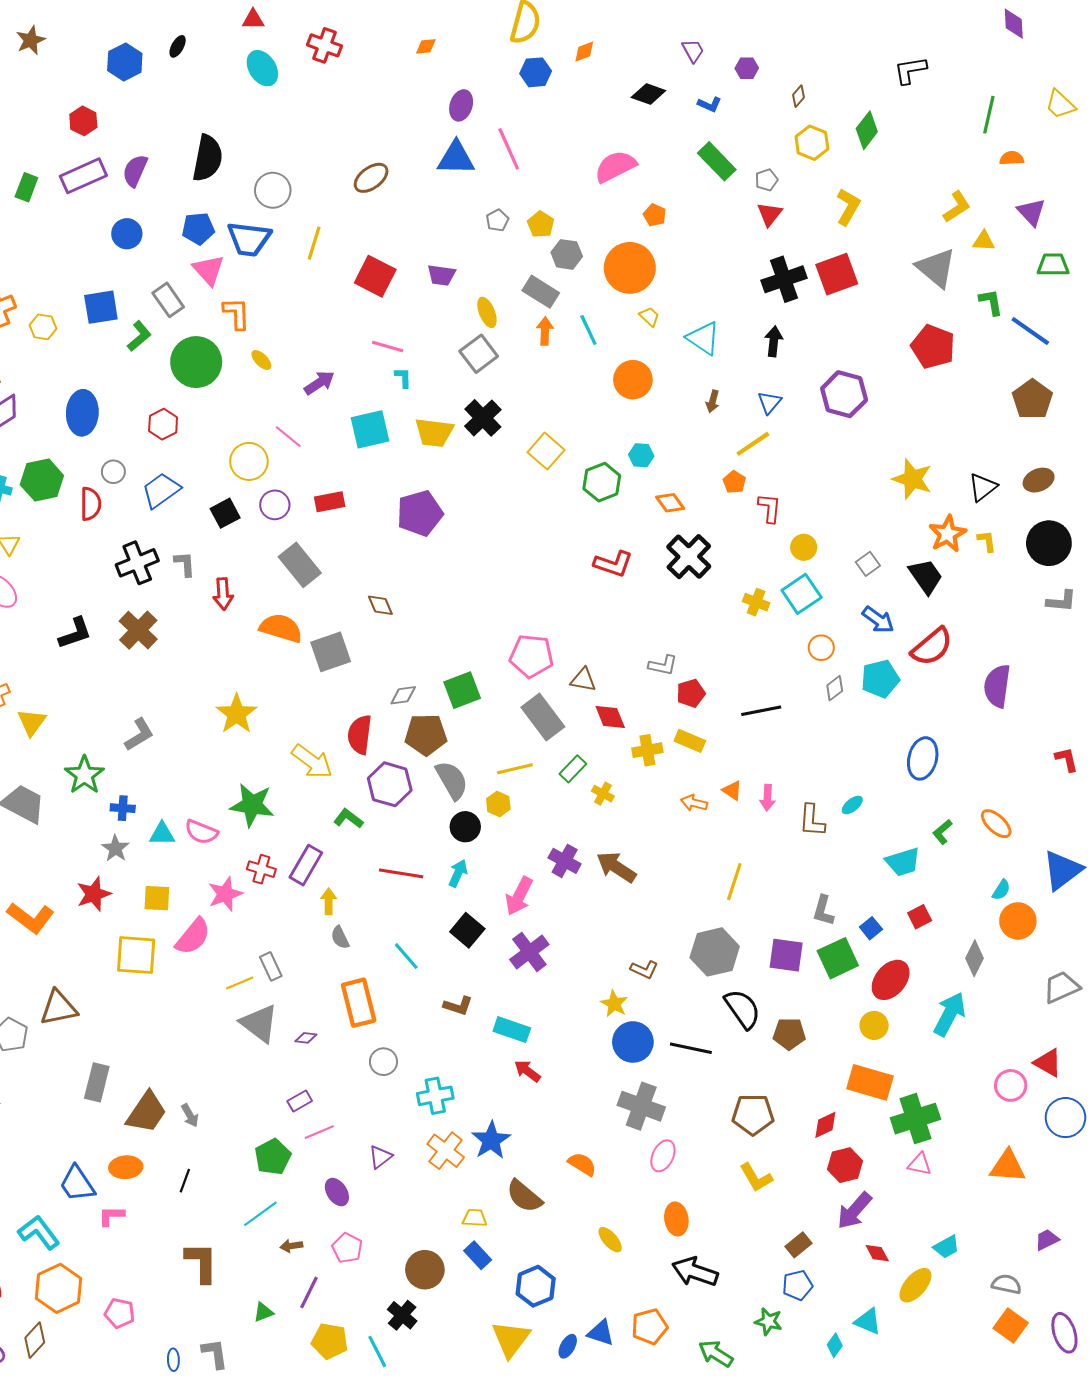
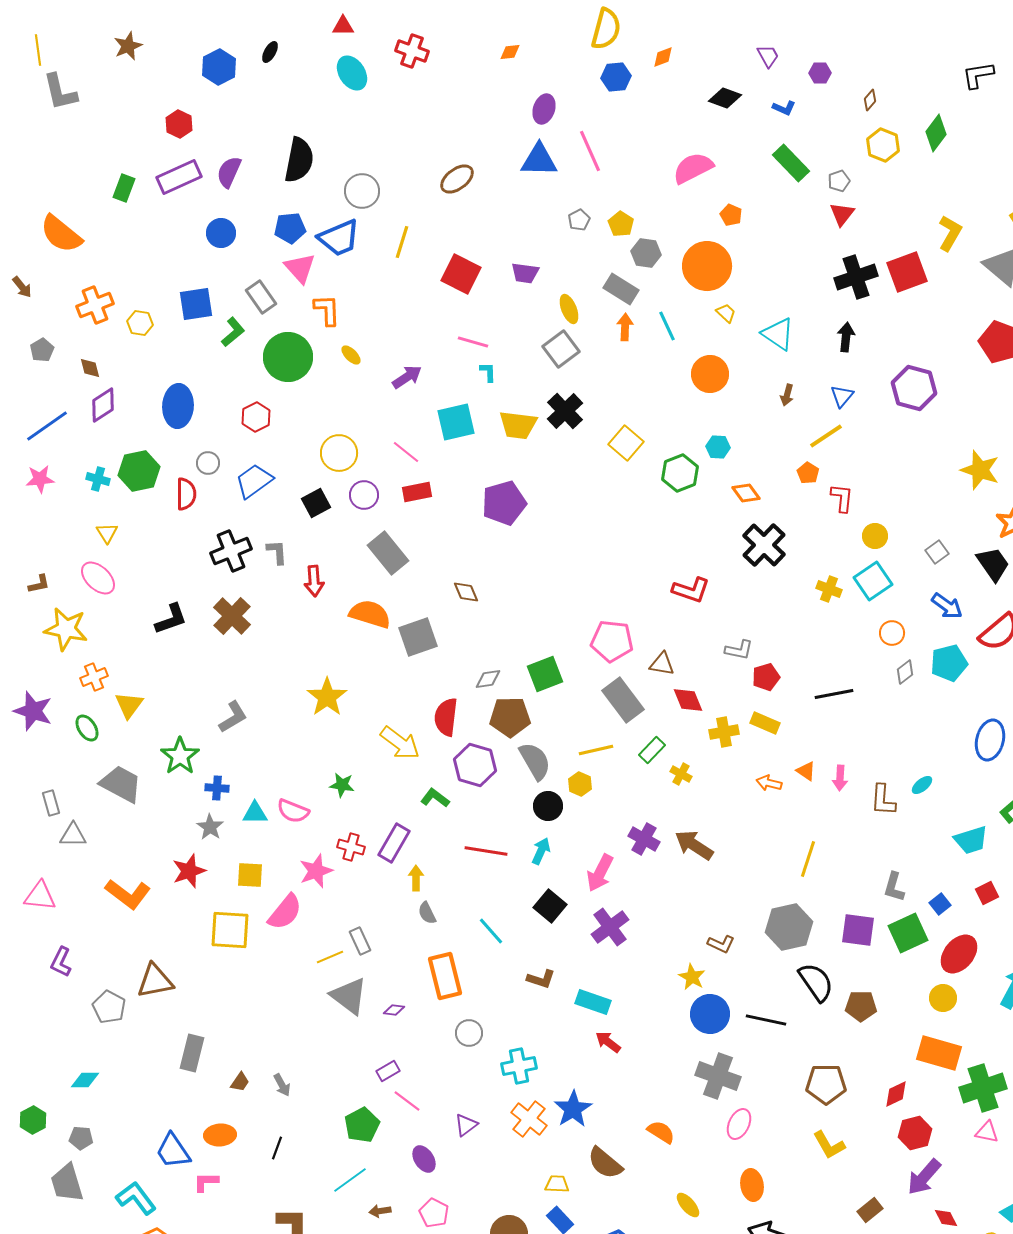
yellow L-shape: (848, 207) -> (950, 233), moved
blue trapezoid: (249, 239) -> (339, 238), turned -30
pink line: (288, 437) -> (406, 452), moved
red L-shape: (613, 564) -> (691, 590), moved
green star: (252, 805) -> (342, 785), size x0.6
brown trapezoid: (146, 1112) -> (240, 1082), size x0.5
pink line: (319, 1132) -> (407, 1101), turned 60

